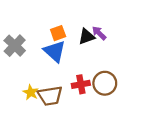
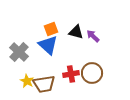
purple arrow: (99, 33) -> (93, 36), moved
black triangle: (87, 36) -> (76, 32), turned 35
gray cross: (15, 46) -> (19, 52), moved

